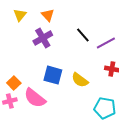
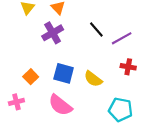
orange square: (14, 83) -> (31, 77), moved
pink semicircle: (35, 98) -> (60, 105), moved

